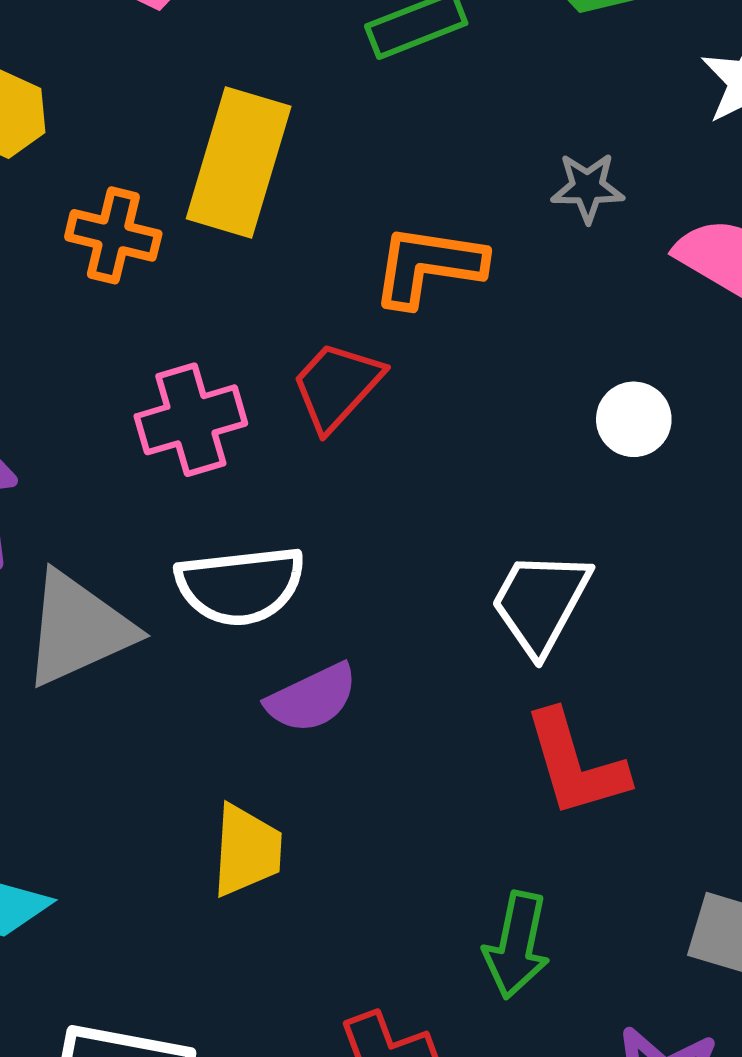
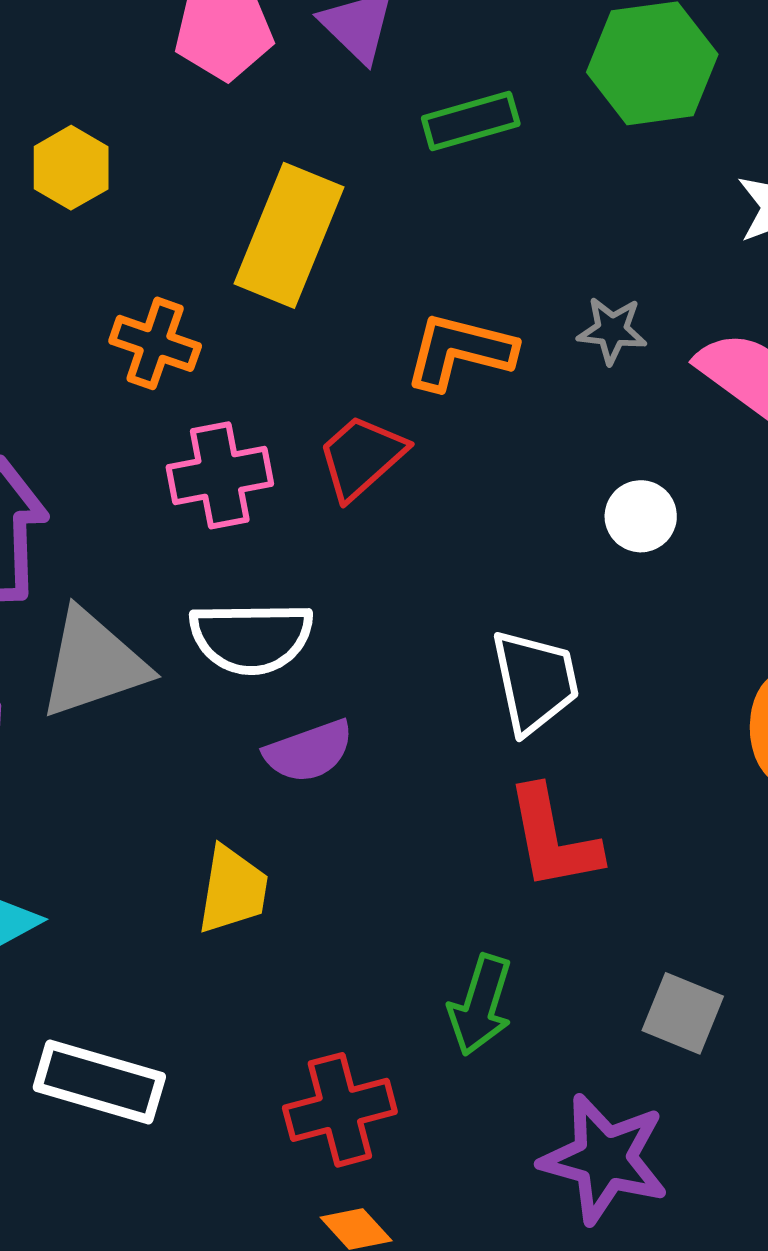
gray star: (588, 188) -> (612, 330), moved
orange cross: (113, 235) -> (155, 343), moved
white trapezoid: (540, 602) -> (535, 681), turned 134

